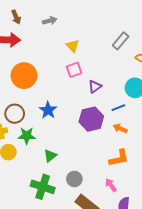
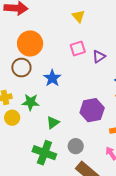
pink square: (74, 70) -> (78, 48), moved
brown circle: (15, 114) -> (21, 68), moved
purple hexagon: (91, 119) -> (92, 110), moved

